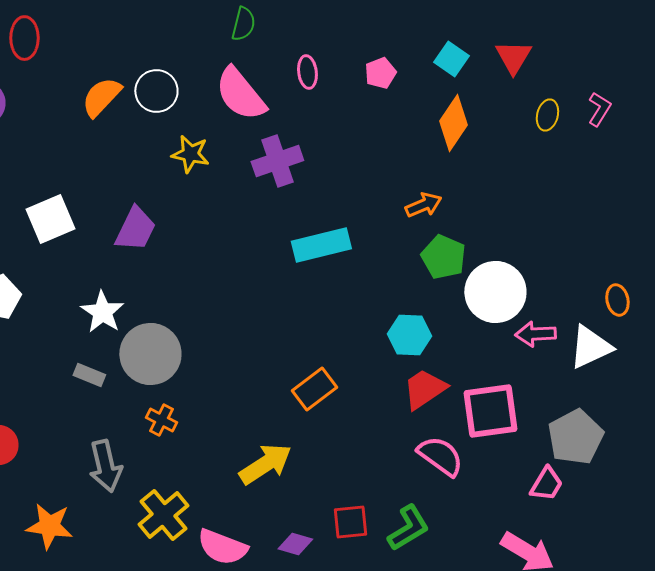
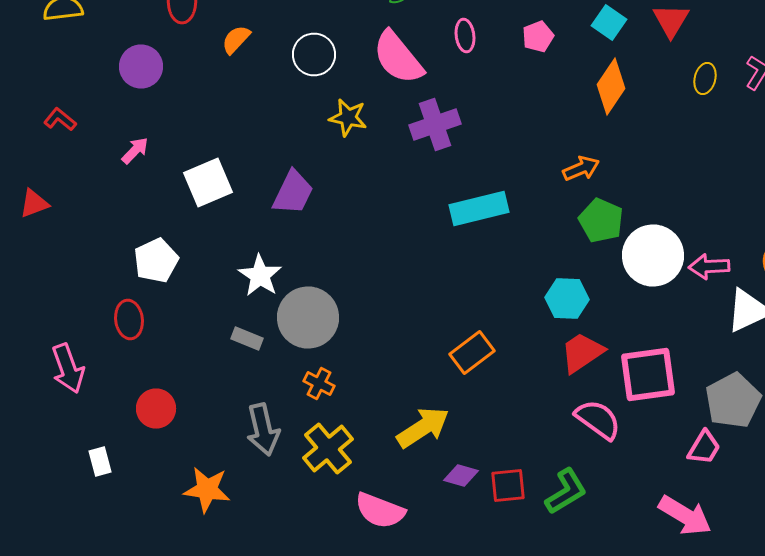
orange semicircle: (101, 97) -> (236, 40), moved, size x0.7
pink arrow: (535, 334) -> (709, 266), moved
yellow cross: (163, 515) -> (328, 448), moved
purple diamond: (295, 544) -> (461, 476), moved

